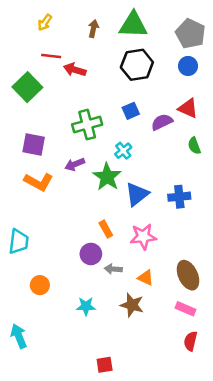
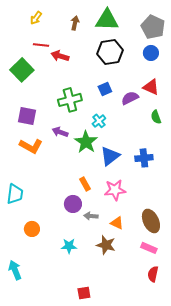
purple arrow: (75, 164) -> (60, 132), turned 42

